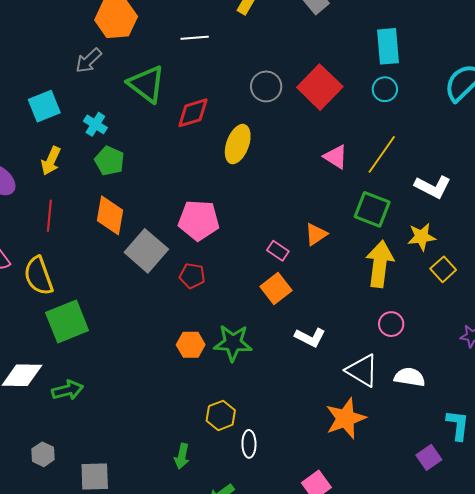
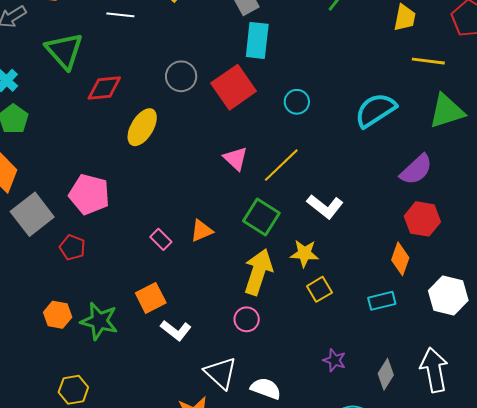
cyan rectangle: (388, 46) -> (257, 40), moved
orange square: (276, 288) -> (151, 298), moved
pink circle: (391, 324) -> (247, 319), moved

